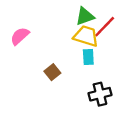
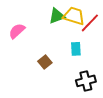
green triangle: (85, 16) -> (57, 16), moved
yellow trapezoid: (86, 36) -> (74, 16), moved

